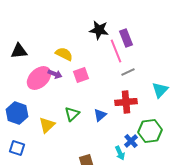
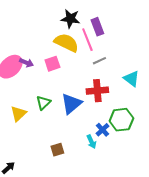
yellow semicircle: (64, 54) -> (66, 43), moved, size x1.4
cyan triangle: (160, 90) -> (131, 79), turned -36
blue triangle: (100, 115) -> (71, 104), size x1.6

